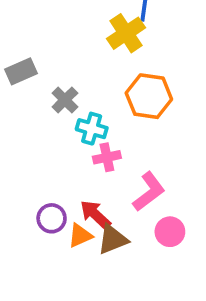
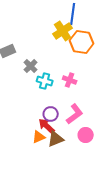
orange hexagon: (149, 96) -> (82, 42), moved
pink cross: (107, 157) -> (70, 80), moved, turned 32
purple circle: (52, 218) -> (51, 114), moved

